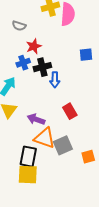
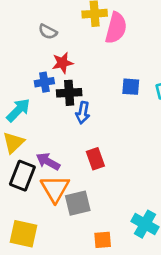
orange triangle: (45, 138) -> (55, 189), turned 30
black rectangle: (28, 157) -> (22, 176), moved
orange square: (88, 157) -> (103, 240), moved

